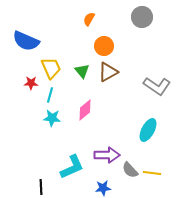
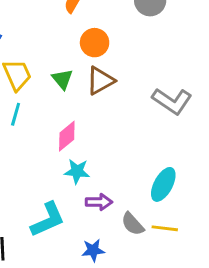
cyan star: (52, 118) -> (77, 171), moved
cyan ellipse: (148, 130) -> (163, 184), moved
purple arrow: (107, 155) -> (99, 202), size x0.7

